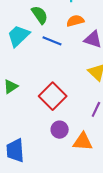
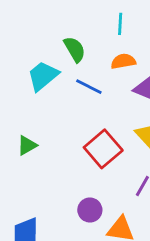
red square: (53, 96) -> (103, 149), moved

